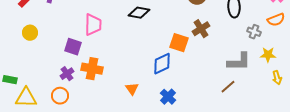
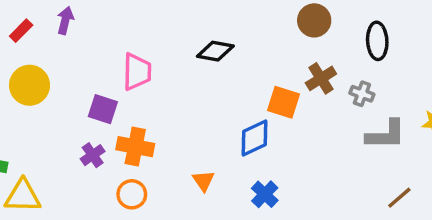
gray cross: (254, 32) -> (362, 94), moved
yellow circle: (30, 33) -> (30, 85), size x1.5
brown line: (228, 87) -> (399, 198), moved
orange circle: (60, 96) -> (132, 194), moved

